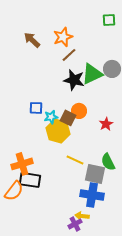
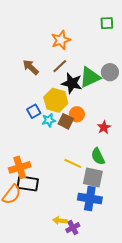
brown arrow: (32, 40) -> (31, 67), moved
brown line: (69, 55) -> (60, 66), moved
blue square: (36, 108) -> (34, 111), turned -32
yellow hexagon: (58, 131) -> (56, 100), moved
green semicircle: (108, 162) -> (98, 156), moved
yellow arrow: (82, 216) -> (60, 221), moved

